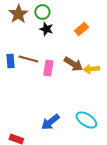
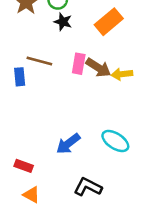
orange rectangle: (81, 29) -> (109, 22), size x1.5
blue rectangle: (10, 61) -> (20, 77), moved
pink rectangle: (48, 68) -> (79, 64), moved

